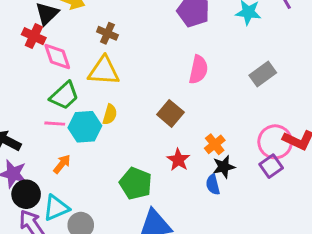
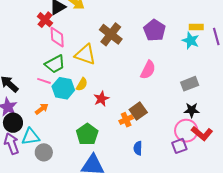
brown cross: (107, 33) -> (111, 34), moved, size x1.6
brown square: (170, 113) -> (138, 111), moved
orange cross: (215, 144) -> (126, 120), moved
red star: (178, 160) -> (101, 99), moved
black star: (224, 167) -> (192, 110), moved

